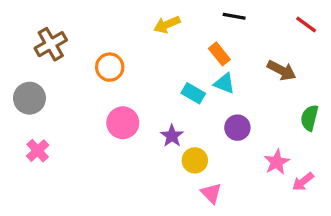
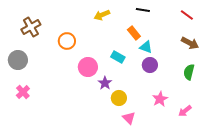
brown arrow: (282, 70) -> (190, 43), moved
cyan triangle: (224, 83) -> (146, 47), moved
pink circle: (123, 123) -> (88, 67), moved
purple circle: (237, 128) -> (150, 65), moved
pink star: (277, 162) -> (160, 99), moved

